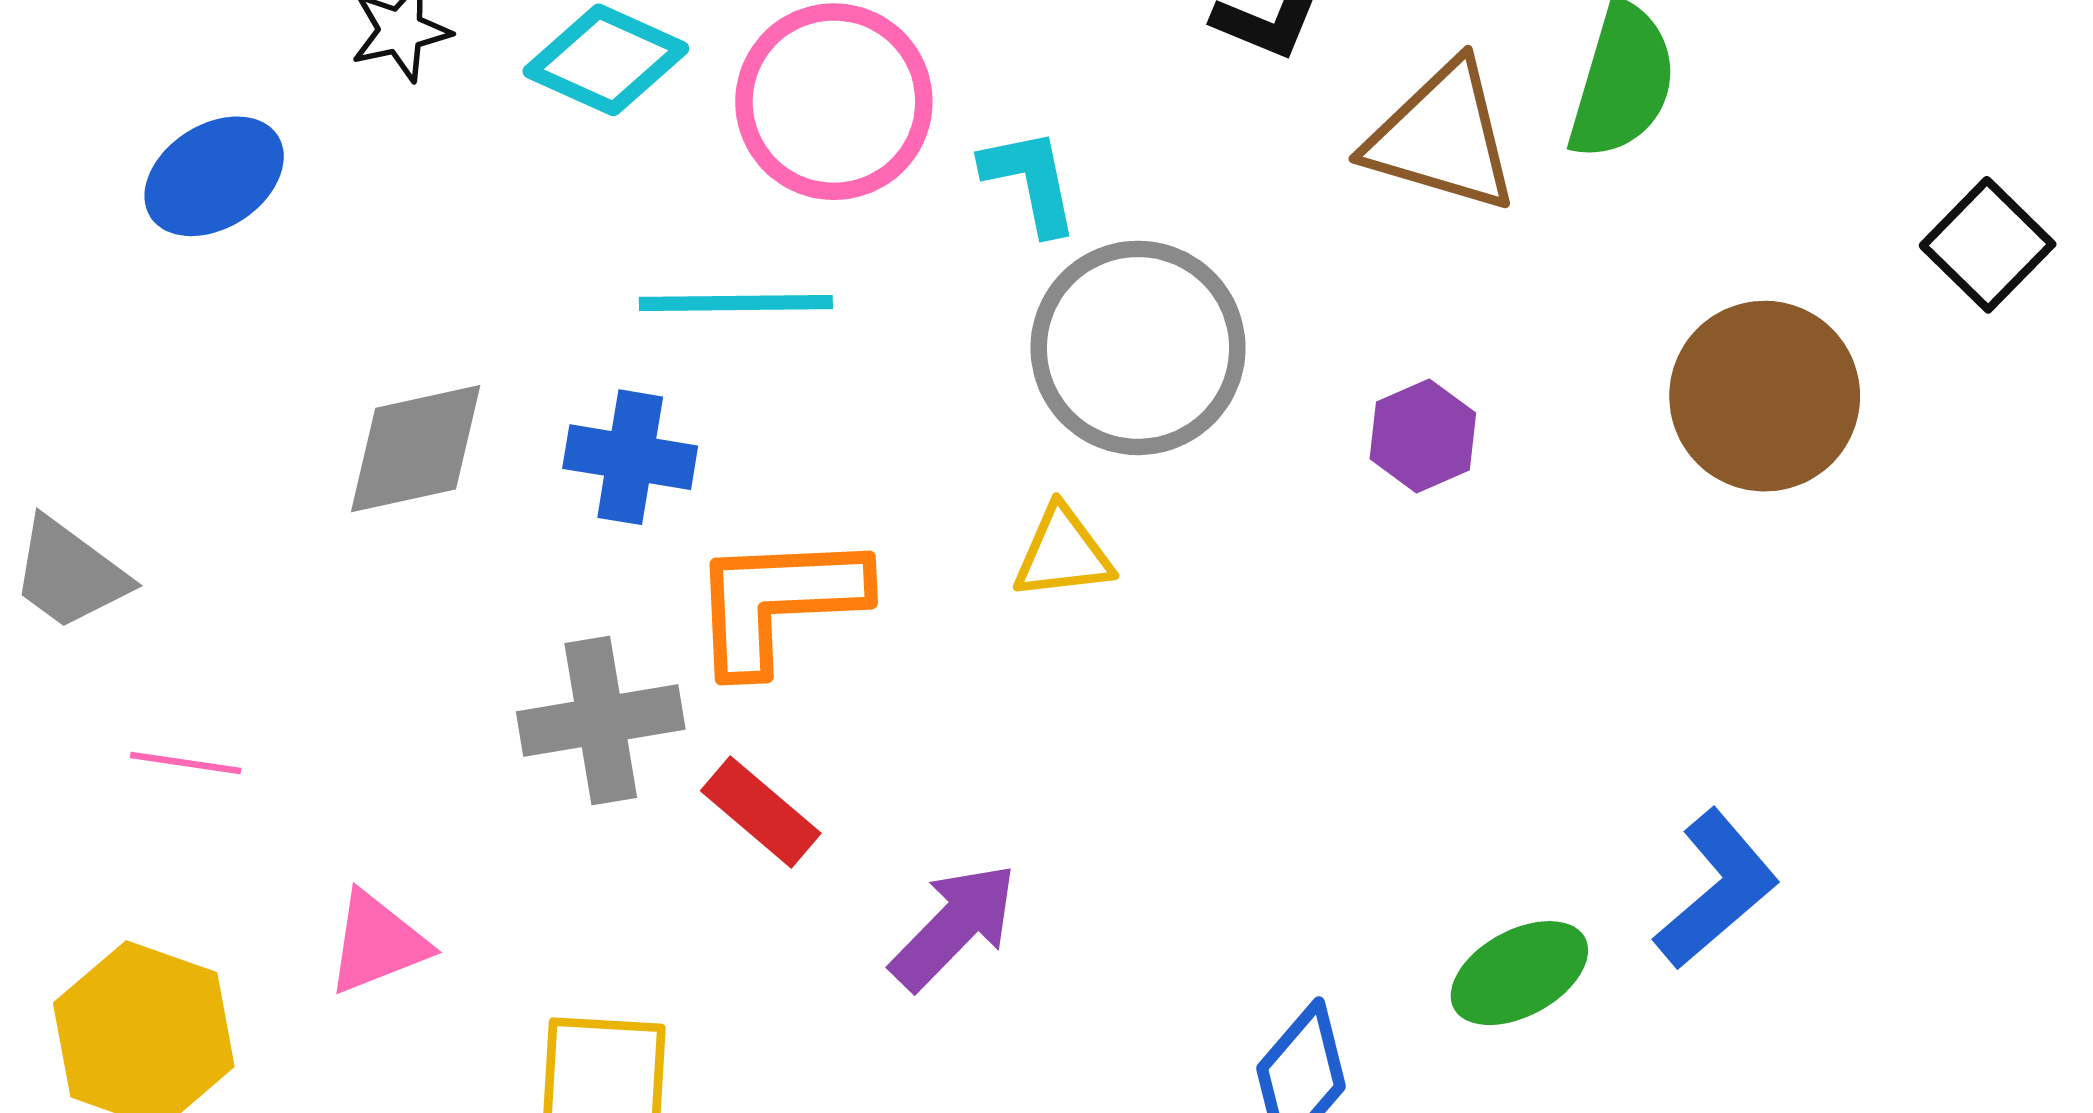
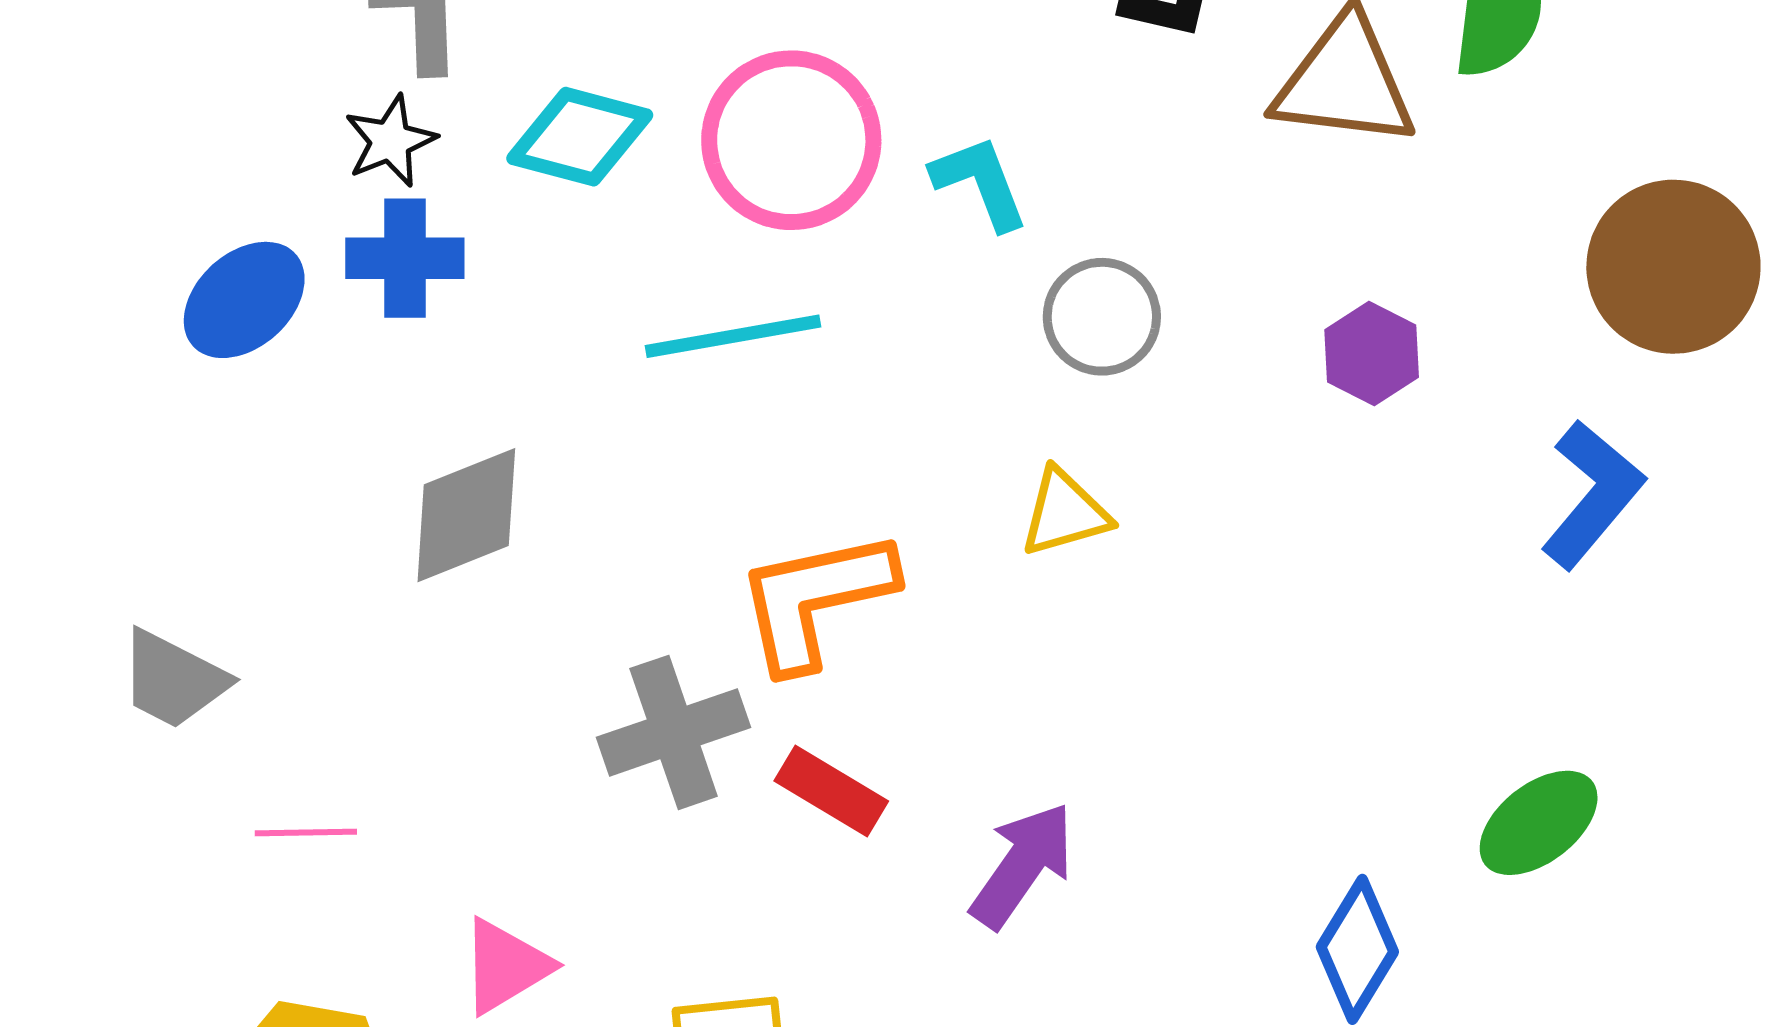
gray circle: (1138, 348) -> (1102, 317), size x0.6
blue cross: (630, 457) -> (405, 258), moved
blue L-shape: (1716, 889) -> (1592, 494), moved

